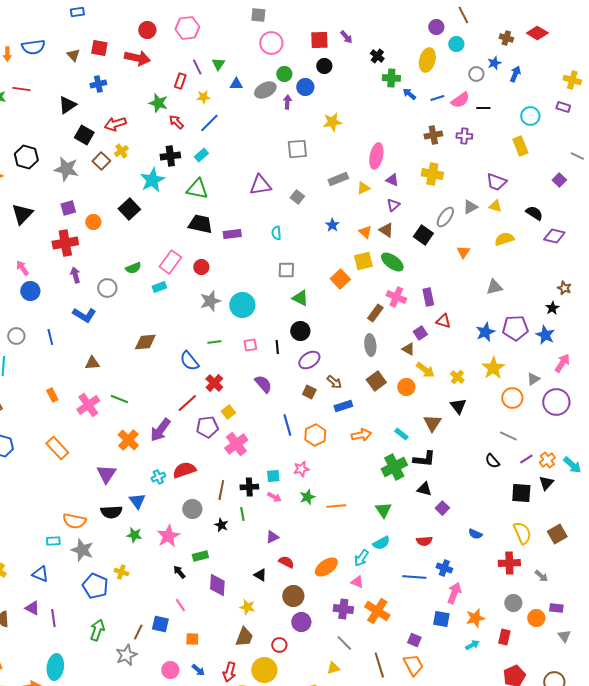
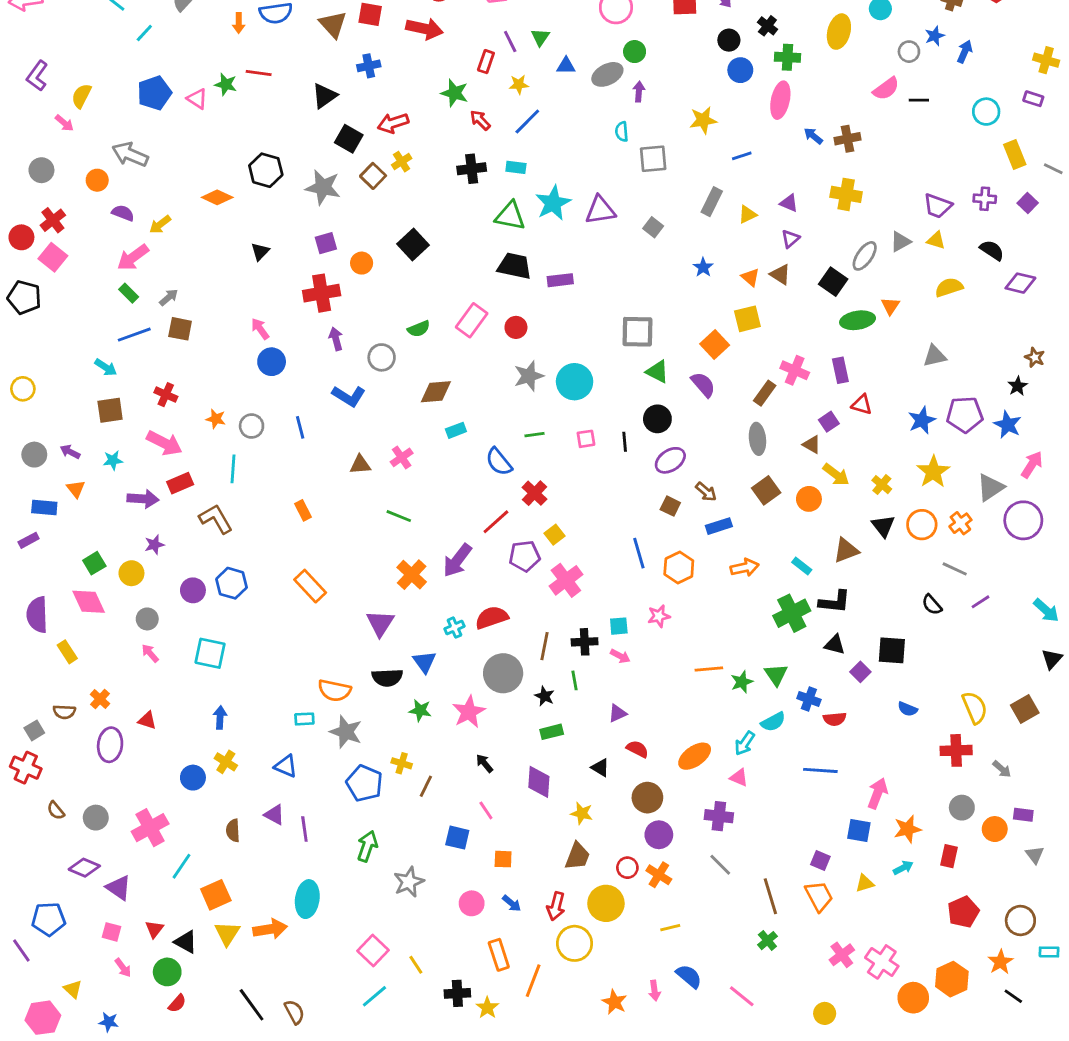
brown triangle: (73, 55) -> (333, 24), size x1.5
black circle: (324, 66) -> (729, 40), moved
blue circle: (305, 87) -> (740, 70), moved
blue arrow: (409, 94) -> (813, 136), moved
blue line: (437, 98) -> (742, 156), moved
purple cross: (464, 136) -> (985, 199), moved
yellow rectangle: (520, 146) -> (1015, 154), moved
cyan rectangle: (201, 155) -> (516, 167), turned 48
pink ellipse: (376, 156) -> (780, 100), moved
gray rectangle: (338, 179) -> (712, 202), turned -42
cyan star: (152, 180) -> (553, 203), moved
black triangle: (22, 214) -> (260, 252), size x0.6
cyan semicircle: (276, 233) -> (622, 132), moved
green ellipse: (392, 262) -> (858, 320), moved, turned -45
gray square: (286, 270) -> (637, 332), size x1.4
cyan rectangle: (159, 287) -> (456, 430), moved
brown diamond: (145, 342) -> (436, 392), moved
gray triangle: (533, 379) -> (990, 487), size x1.5
purple semicircle: (263, 384) -> (703, 385), moved
orange circle: (512, 398) -> (922, 525), moved
pink cross: (88, 405) -> (402, 457), moved, size x0.7
brown triangle: (432, 423) -> (846, 550), turned 36
orange cross: (547, 460) -> (960, 523), moved
black triangle: (546, 483) -> (1052, 659), moved
black square: (521, 493) -> (892, 650), moved
green star: (307, 497) -> (742, 682), moved
gray circle: (192, 509) -> (503, 673), size x1.4
green rectangle: (200, 556) -> (552, 732), moved
blue cross: (444, 568) -> (809, 699), moved
orange cross: (377, 611) -> (659, 875), moved, size x0.7
brown line: (138, 632) -> (426, 786), moved
yellow triangle: (333, 668) -> (865, 883), moved

